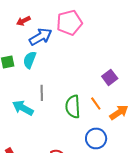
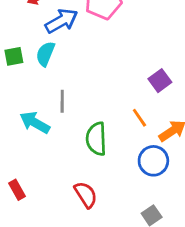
green semicircle: (73, 107) -> (96, 139), moved
blue circle: (96, 138) -> (153, 161), moved

